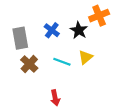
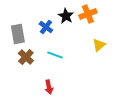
black star: (79, 30) -> (66, 16), moved
yellow triangle: (86, 57) -> (99, 45), moved

